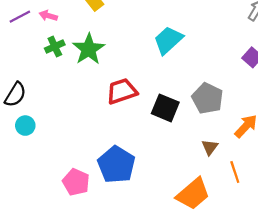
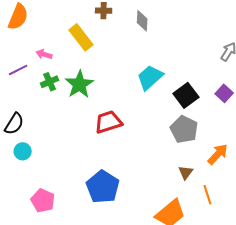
purple line: (20, 17) -> (18, 70), moved
black square: (165, 108) -> (186, 95), moved, turned 30
pink pentagon: (76, 182) -> (43, 201), moved

